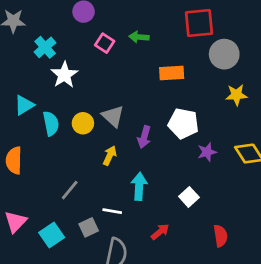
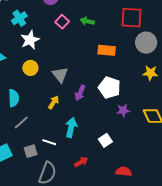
yellow circle: (83, 123) -> (30, 68), moved
cyan semicircle: (51, 124) -> (14, 98), moved
red semicircle: (220, 236) -> (124, 171), turned -84

